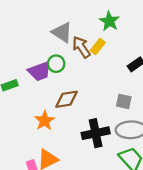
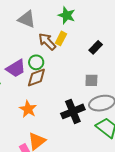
gray triangle: (62, 32) -> (27, 19), moved
green circle: (56, 64) -> (36, 62), moved
brown diamond: (66, 99) -> (36, 77), moved

